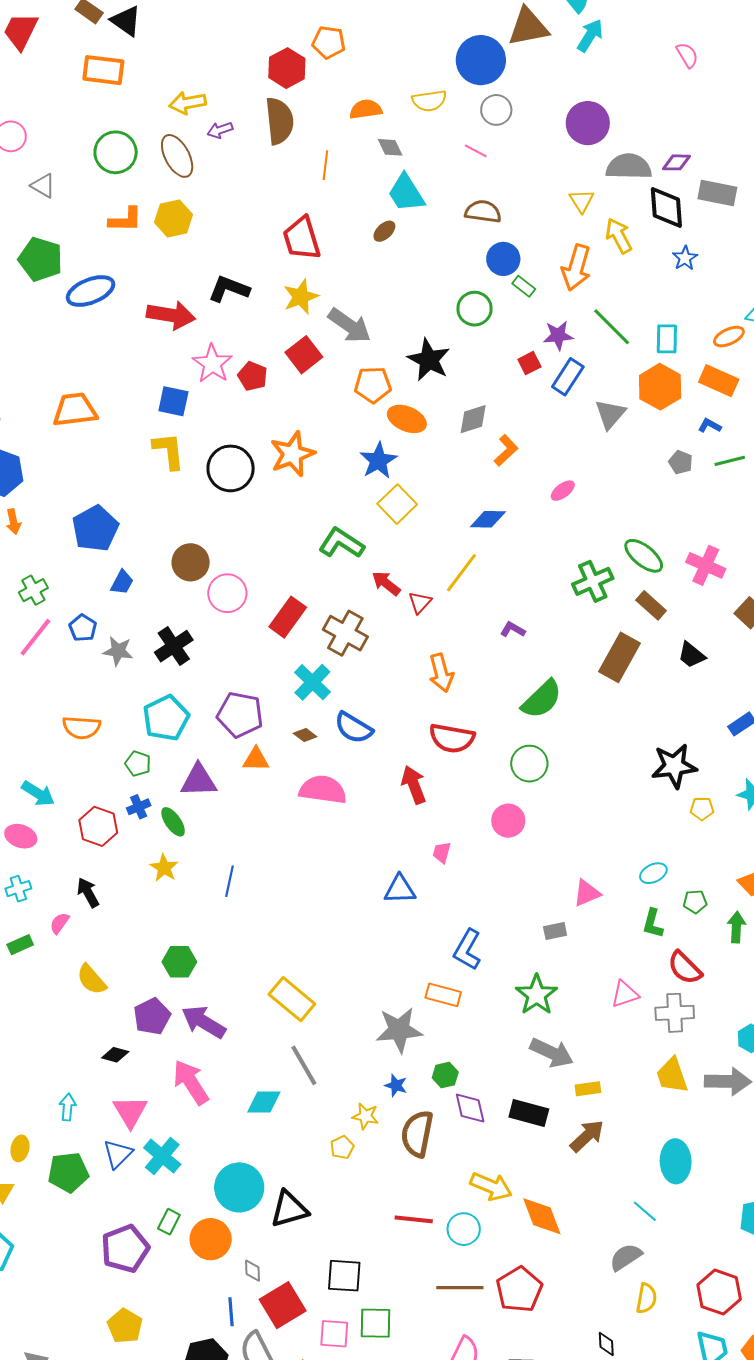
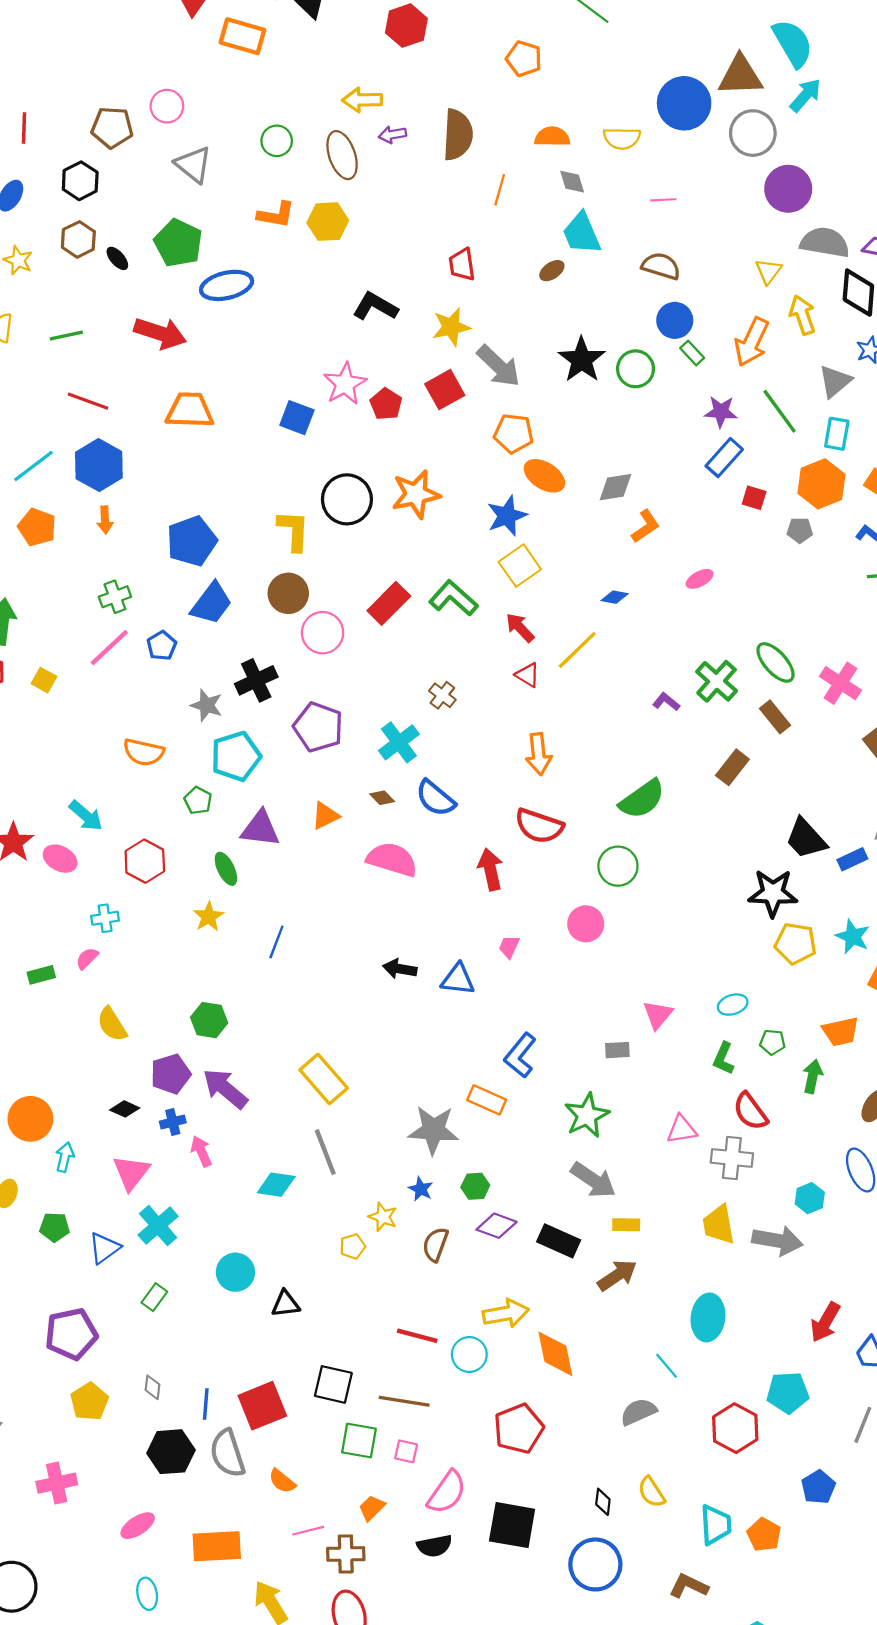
red hexagon: (287, 68) -> (406, 26), moved
orange rectangle: (103, 70) -> (242, 36), moved
gray circle: (496, 110) -> (753, 133), moved, size x1.4
pink line: (476, 151) -> (663, 200), turned -40
green circle: (116, 152) -> (277, 141), size x0.7
gray triangle: (43, 186) -> (193, 165), size x1.4
red trapezoid: (302, 238) -> (462, 264), size x0.7
red arrow: (171, 315) -> (160, 333), moved
black star: (429, 360) -> (582, 360), moved
red square: (529, 363) -> (754, 498), moved, turned 35
gray triangle: (610, 414) -> (835, 381), moved
yellow L-shape: (169, 451) -> (294, 531), moved
gray pentagon: (681, 462) -> (800, 530), moved, turned -30
blue diamond: (488, 519) -> (615, 597), size x0.7
green cross: (593, 581) -> (717, 681), turned -33
blue trapezoid: (122, 582) -> (211, 603), size x1.6
red arrow: (386, 583) -> (520, 628), moved
red triangle: (420, 602) -> (528, 675), turned -50
red rectangle: (288, 617) -> (389, 603), moved
purple L-shape: (513, 630) -> (666, 702), moved
brown cross: (345, 633) -> (442, 695), size x0.6
gray star: (118, 651) -> (207, 705), moved
black trapezoid: (692, 655) -> (806, 839), moved, size x1.4
brown rectangle: (619, 657) -> (732, 767), size x0.7
purple pentagon: (240, 715) -> (318, 727), moved
orange triangle: (256, 759) -> (325, 816), turned -36
blue cross: (139, 807) -> (173, 1122), moved
yellow pentagon: (702, 809) -> (796, 944), size x1.6
cyan cross: (18, 889) -> (105, 918), moved
black arrow: (88, 893) -> (400, 969), moved, turned -60
pink triangle: (587, 893) -> (658, 1015), turned -36
pink arrow: (191, 1082) -> (201, 1151), size x0.6
purple diamond: (470, 1108) -> (497, 1226), turned -66
brown semicircle: (417, 1134) -> (435, 1244), size x0.7
blue triangle: (118, 1154) -> (104, 1248), moved
green pentagon: (68, 1172) -> (55, 1227), size x0.7
cyan circle: (239, 1187) -> (235, 1272), size x0.7
yellow arrow: (491, 1187) -> (506, 1313), turned -42
black triangle: (289, 1209) -> (286, 1304), size x0.7
orange circle: (211, 1239) -> (30, 1119), moved
purple pentagon: (125, 1249) -> (71, 1334), moved
gray diamond: (253, 1271) -> (152, 1387), moved
brown line: (460, 1288) -> (404, 1401), moved
red hexagon: (719, 1292) -> (735, 1428), moved
yellow semicircle: (646, 1298) -> (651, 1492), moved, turned 128
pink square: (334, 1334) -> (406, 1451), moved, size x0.7

